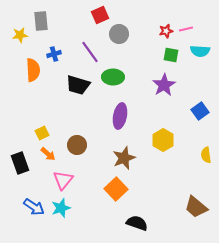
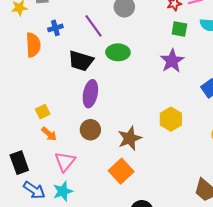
purple ellipse: (120, 116) -> (90, 94), moved
brown circle: (77, 145) -> (90, 130), moved
black rectangle: (20, 163) -> (19, 163), moved

